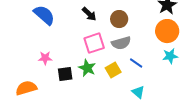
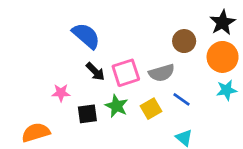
black arrow: (89, 14) -> (95, 72), moved
blue semicircle: (44, 15) -> (86, 36), moved
brown circle: (119, 19) -> (184, 41), moved

